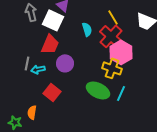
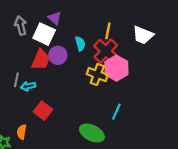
yellow line: (113, 17) -> (108, 31), turned 42
purple circle: (65, 63) -> (58, 55), moved
yellow cross: (112, 68) -> (97, 74), moved
green ellipse: (98, 90) -> (92, 133), moved

